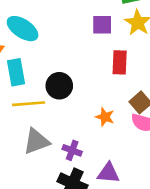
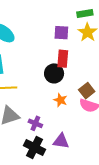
red rectangle: (120, 62) -> (63, 59), moved
black circle: (59, 86) -> (54, 73), moved

